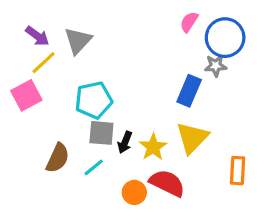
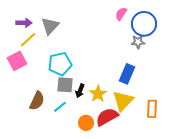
purple arrow: (37, 36) -> (24, 23), turned -35
blue rectangle: (189, 91) -> (127, 74), moved
yellow triangle: (192, 138) -> (123, 101), moved
red semicircle: (167, 183) -> (107, 117), turned -55

